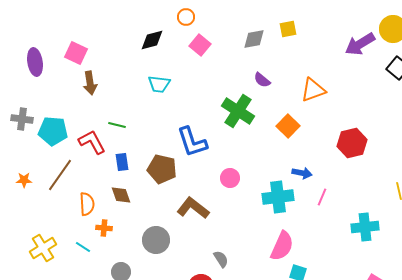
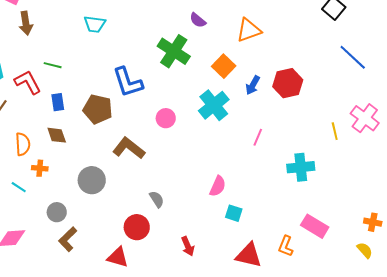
blue arrow: (302, 173) -> (253, 85), moved, turned 108
cyan cross: (278, 197) -> (214, 105), moved, turned -32
pink semicircle: (282, 246) -> (218, 186), size x0.7

